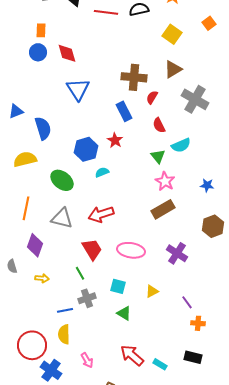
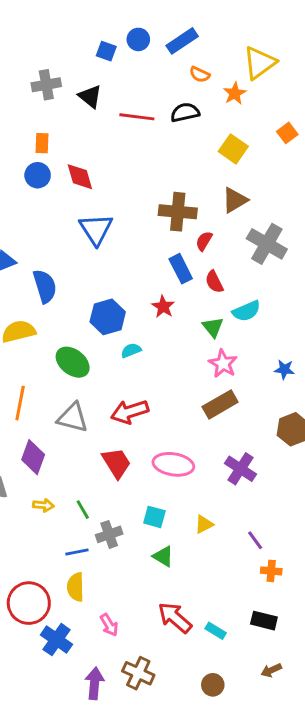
blue rectangle: (124, 111) -> (181, 269), moved
red star: (115, 140) -> (163, 307), moved
green line: (80, 273) -> (83, 510), moved

